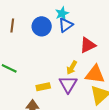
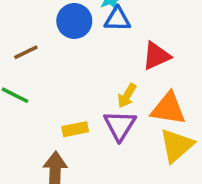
blue triangle: (66, 25) -> (117, 19), turned 35
brown line: (12, 26) -> (26, 52), moved, turned 56

